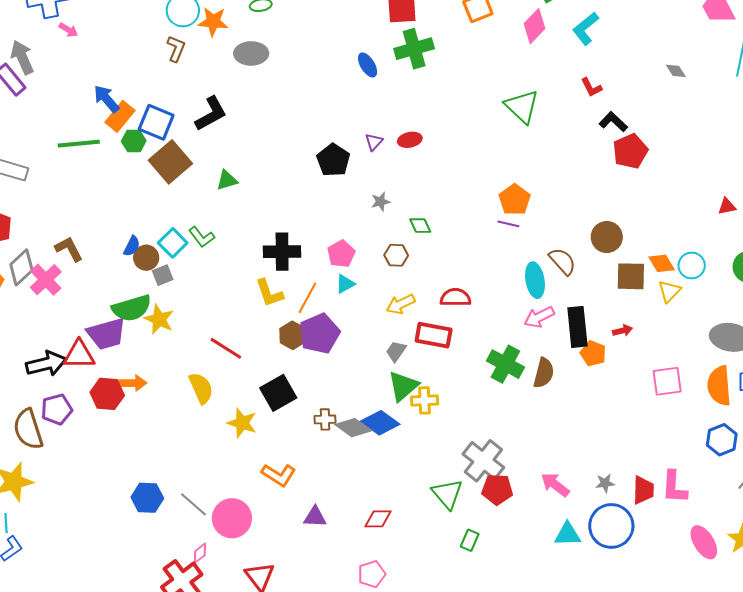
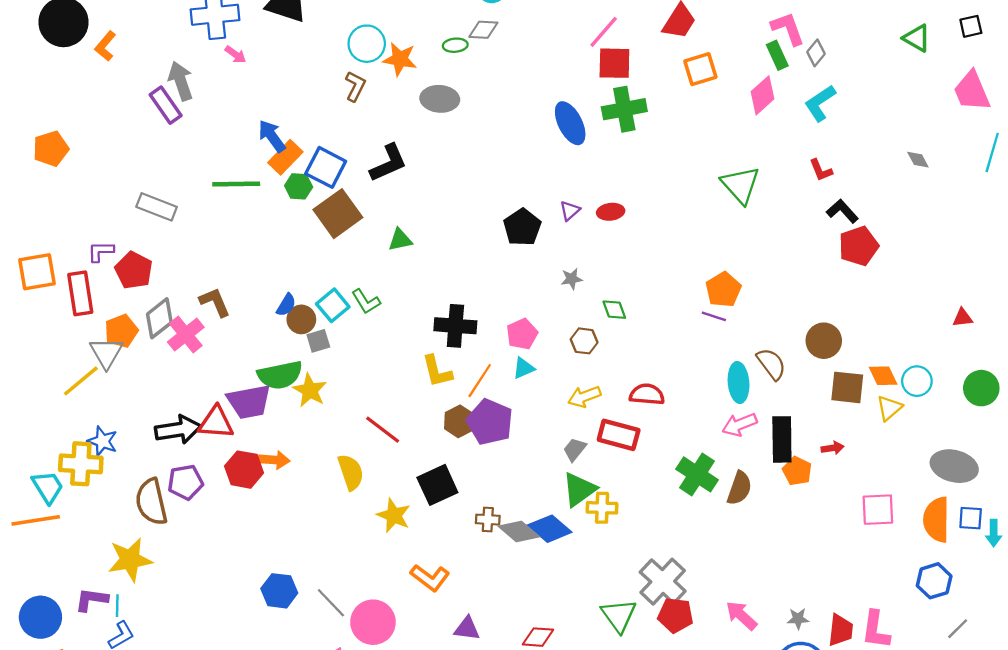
blue ellipse: (368, 65) -> (570, 123), size x1.5
purple pentagon: (319, 334) -> (490, 422), turned -30

